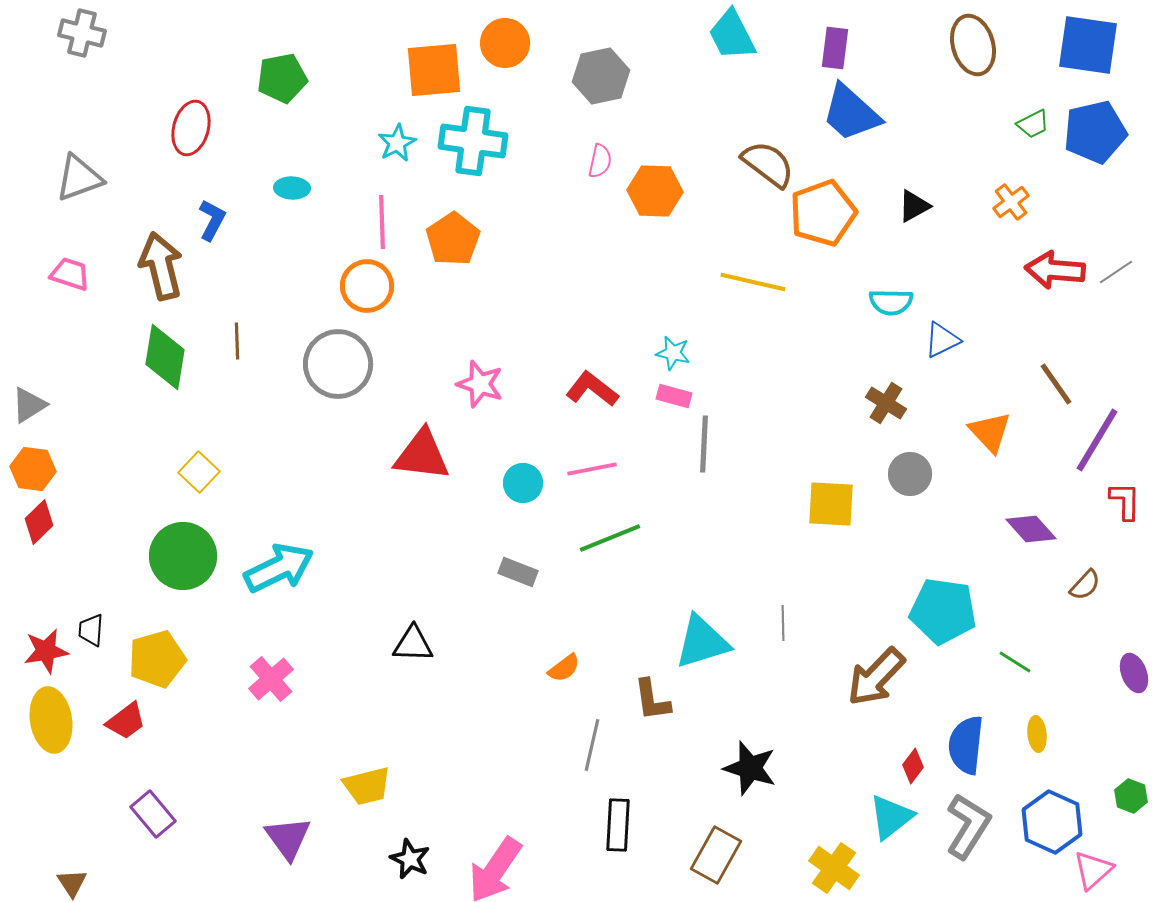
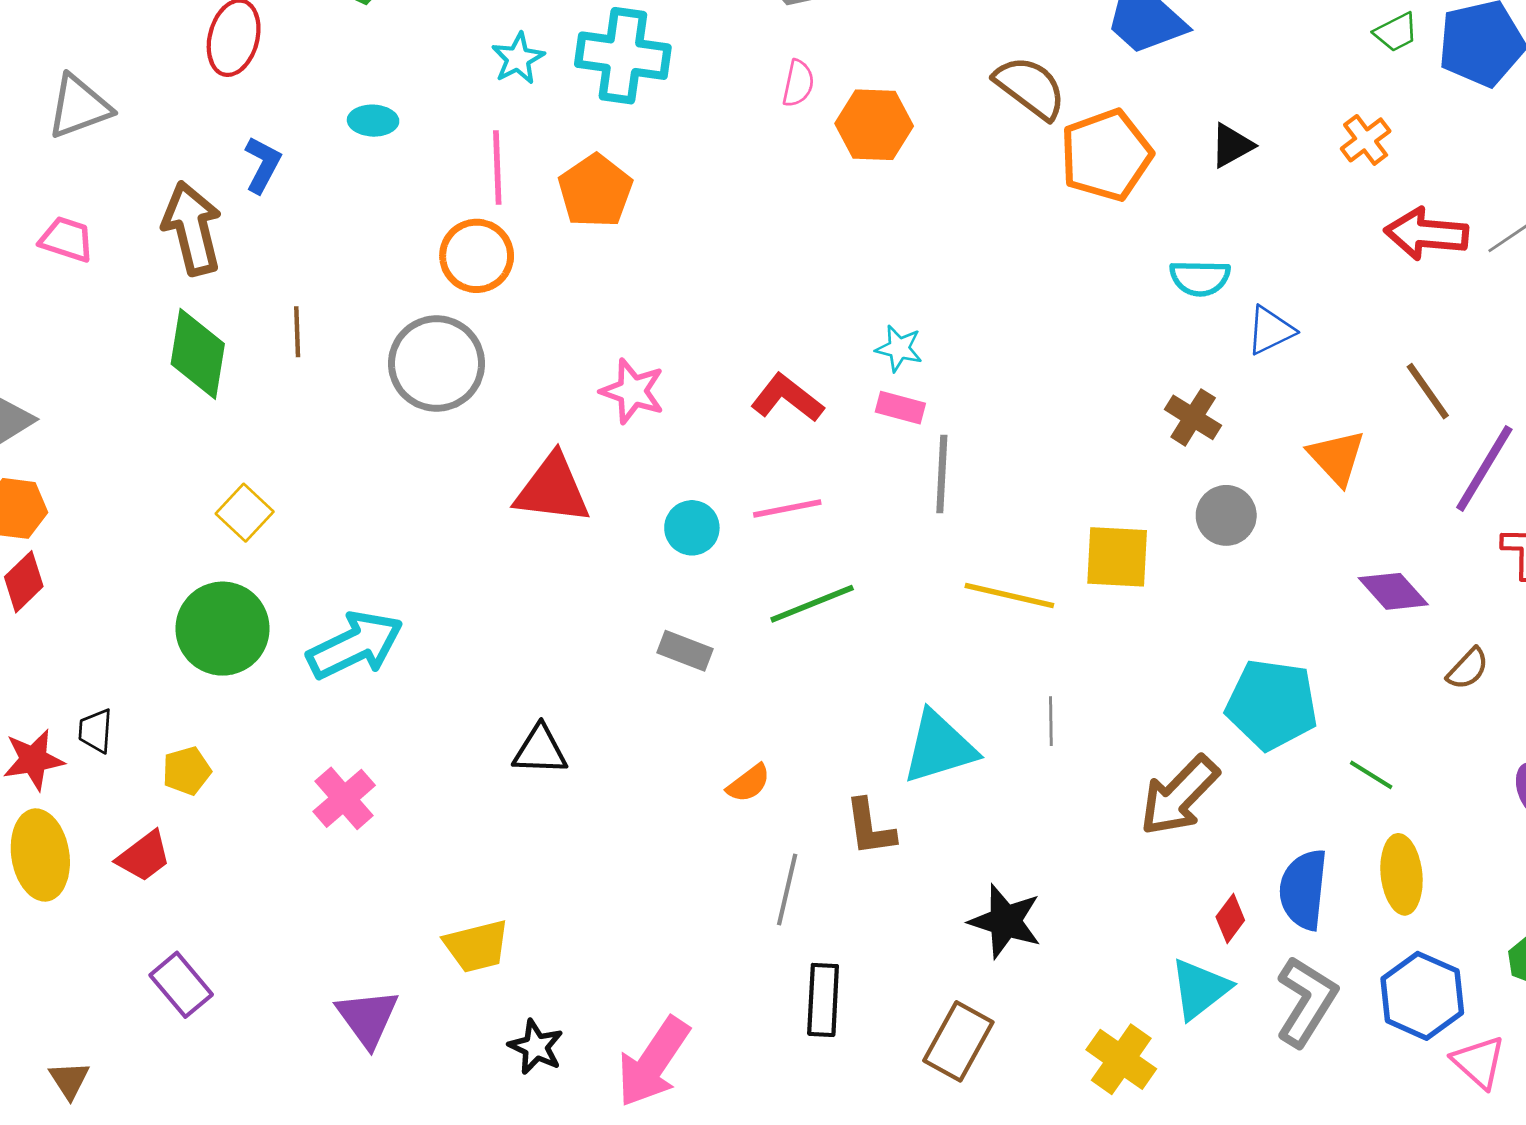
yellow line: (753, 282) -> (1009, 595), moved
yellow pentagon: (157, 659) -> (187, 771), size x0.6
yellow ellipse: (1037, 734) -> (1401, 874), size x1.6
pink triangle: (1093, 870) -> (1479, 1062), turned -36

